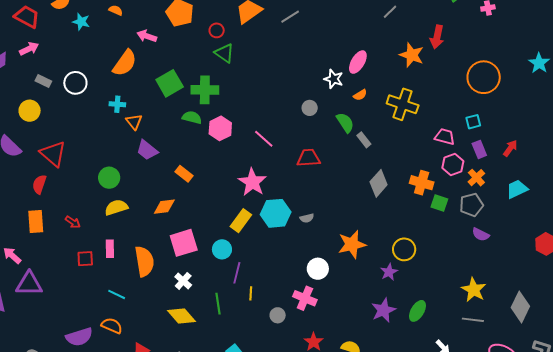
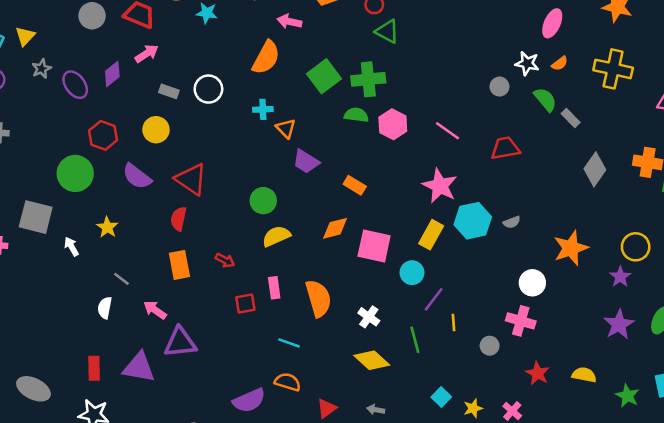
white star: (334, 79) -> (527, 63), moved
pink square: (184, 243) -> (374, 246), moved, turned 36
purple line: (237, 273) -> (434, 299), turned 30

